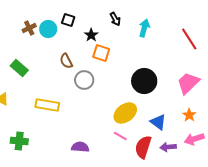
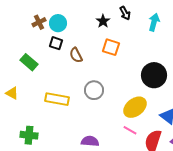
black square: (68, 20) -> (56, 43), moved
black star: (91, 35) -> (103, 21), moved
gray circle: (84, 80) -> (94, 90), moved

